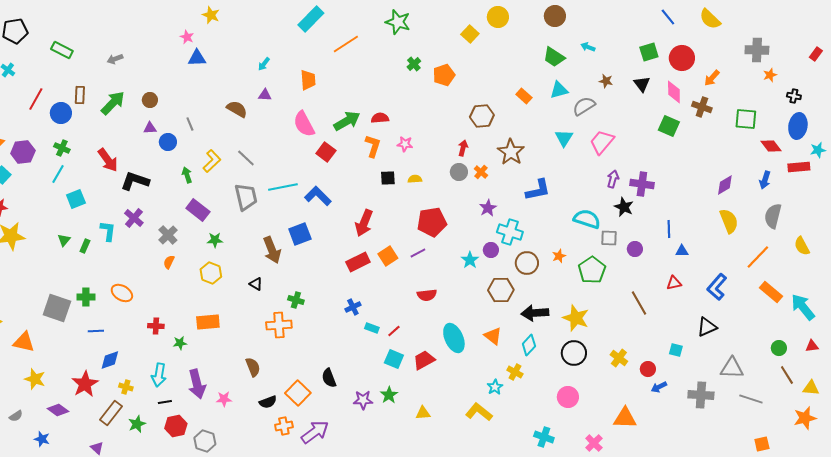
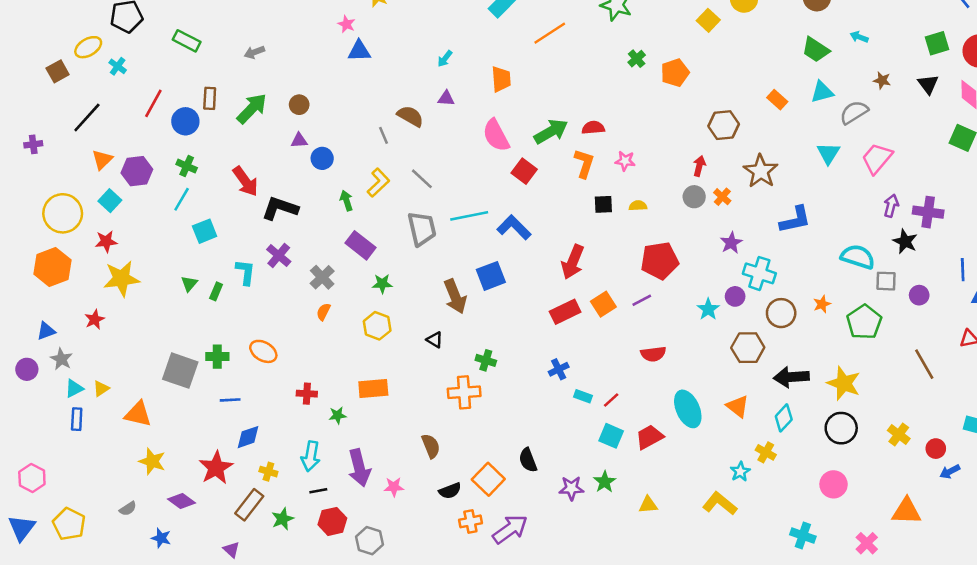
gray line: (190, 124) -> (384, 135), moved

